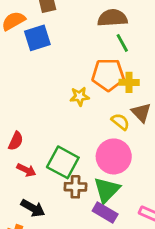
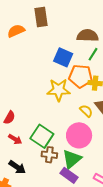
blue square: (37, 38) -> (63, 57), moved, turned 36
green line: (122, 43) -> (93, 54), turned 56
yellow star: (80, 96) -> (59, 90), size x1.6

